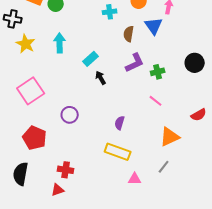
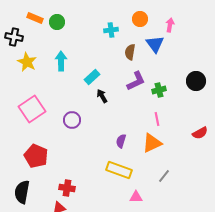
pink line: (156, 101) -> (157, 119), turned 40
purple circle: (70, 115) -> (72, 120), moved
orange triangle: (170, 137) -> (152, 143), moved
gray line: (164, 167) -> (164, 176), moved

